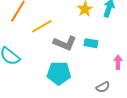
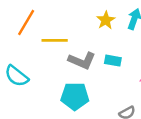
yellow line: (42, 26) -> (55, 40), turned 30

